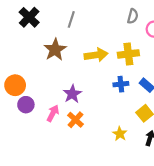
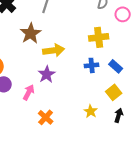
yellow arrow: (96, 55) -> (54, 50), moved
orange cross: (76, 120) -> (46, 117), moved

